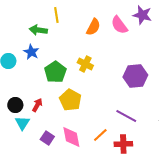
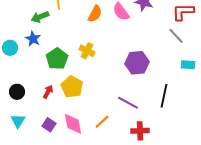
green arrow: (38, 30) -> (40, 17), turned -30
red arrow: (37, 105) -> (48, 92), moved
cyan triangle: (22, 123) -> (18, 121), moved
red cross: (123, 144) -> (140, 131), moved

